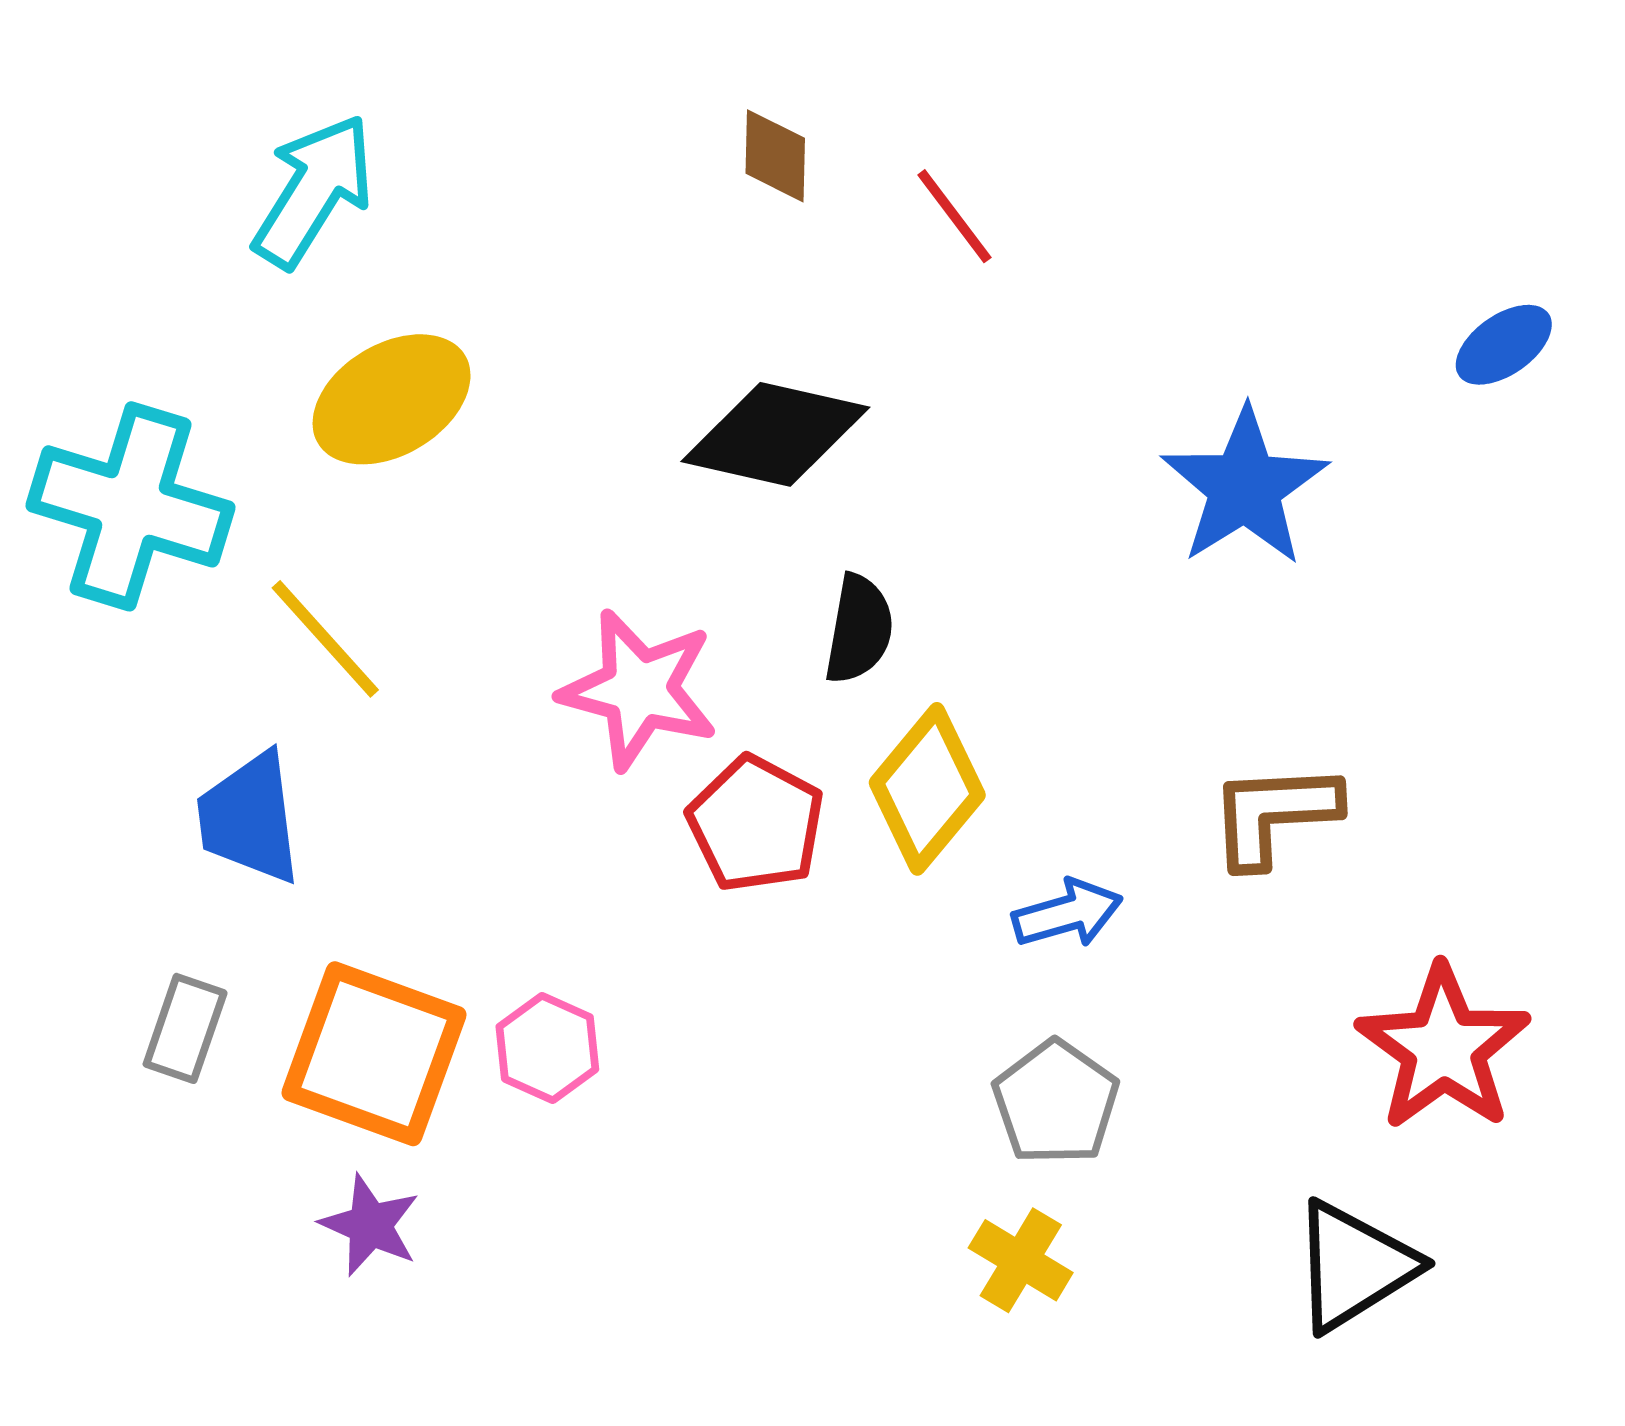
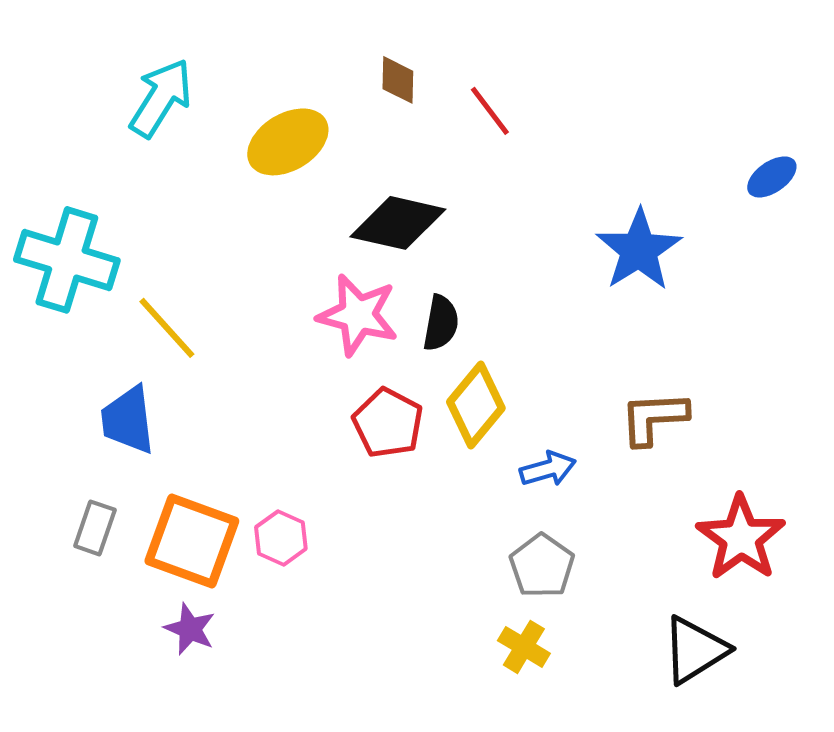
yellow ellipse: (392, 399) -> (288, 142), moved
pink star: (639, 690) -> (358, 315), moved

